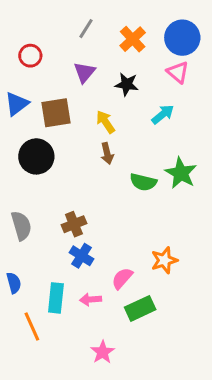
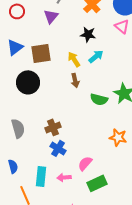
red circle: (30, 56) -> (17, 11), moved
purple triangle: (84, 72) -> (51, 16), moved
cyan arrow: (163, 114) -> (96, 56), moved
orange star: (164, 260) -> (118, 137), moved, turned 30

